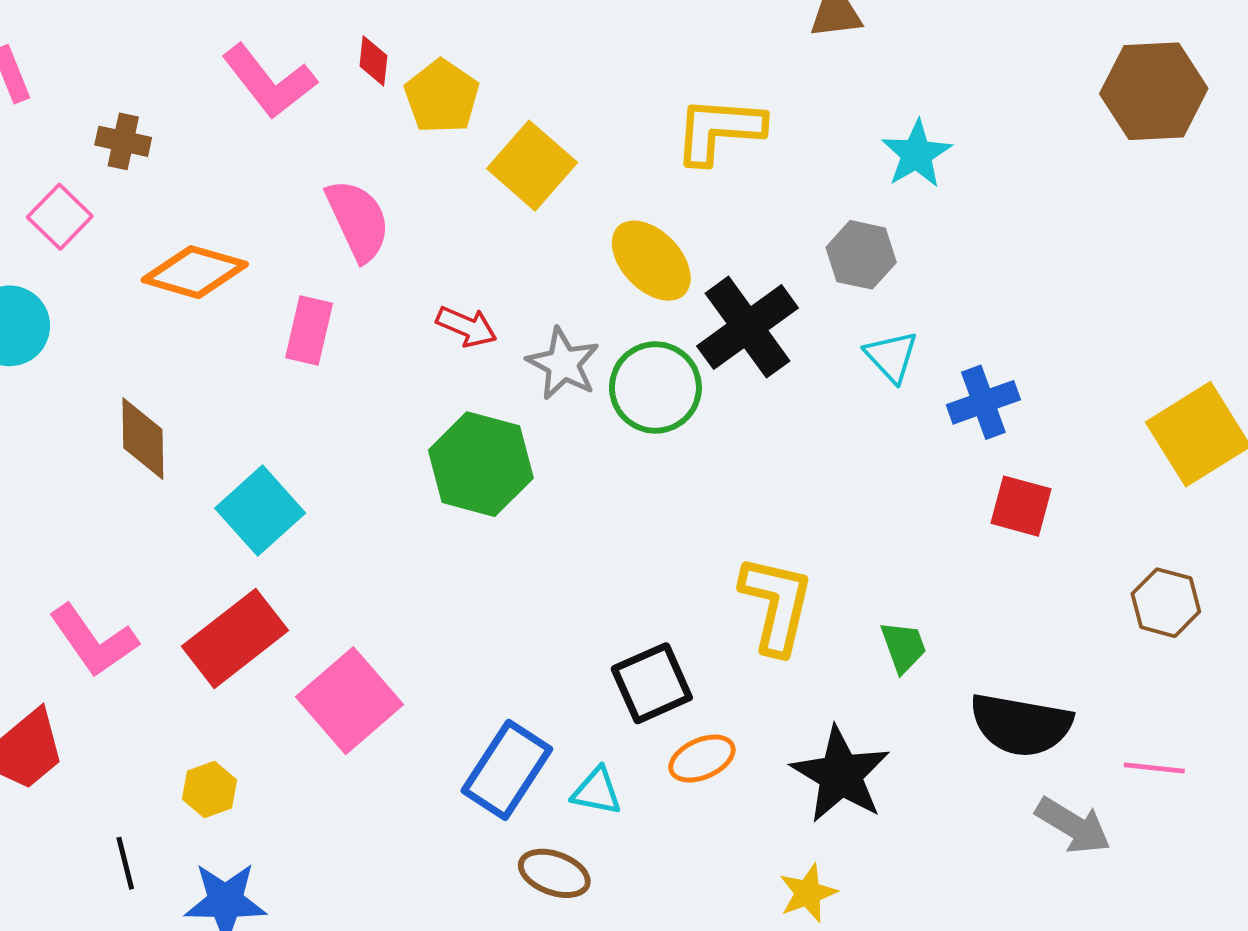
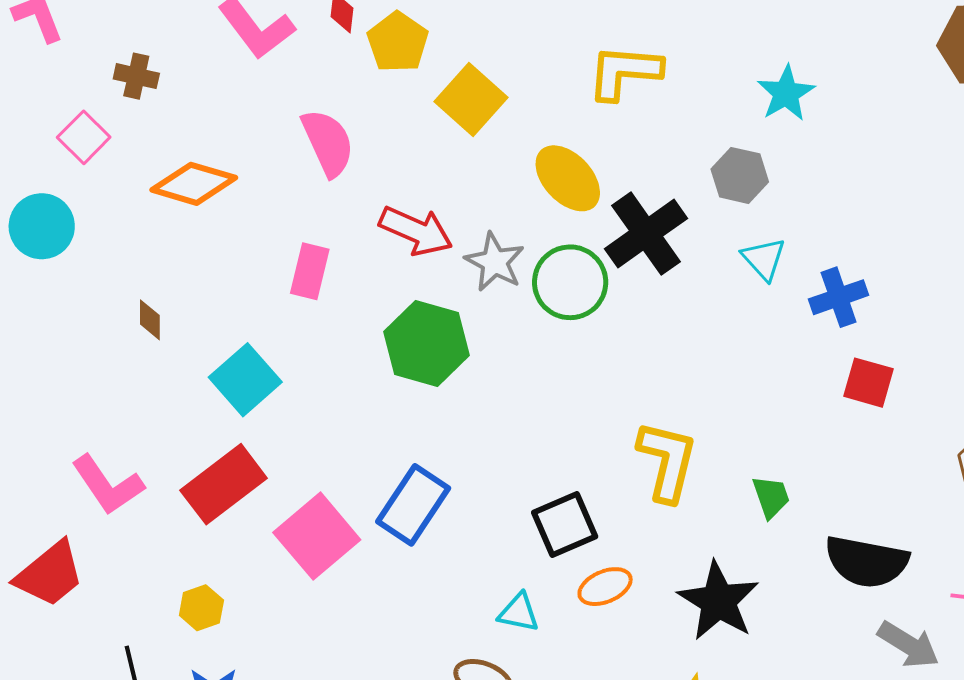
red arrow: (467, 327) -> (416, 231), size x1.5
pink rectangle: (309, 331) -> (310, 271), moved
brown diamond: (143, 439) -> (150, 320), size x0.6
blue rectangle: (507, 770) -> (413, 505), moved

